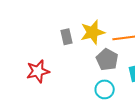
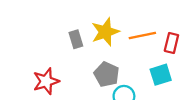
gray pentagon: (107, 60) -> (107, 74), moved

